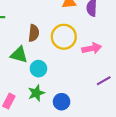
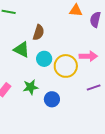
yellow circle: (64, 37) -> (66, 66), moved
cyan circle: (38, 69) -> (44, 59), moved

